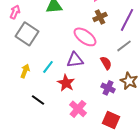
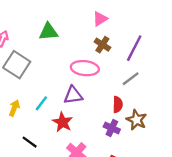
brown cross: (100, 17) -> (102, 45), turned -32
pink ellipse: (85, 37) -> (85, 68), turned -30
red semicircle: (106, 63) -> (118, 105), moved, turned 32

